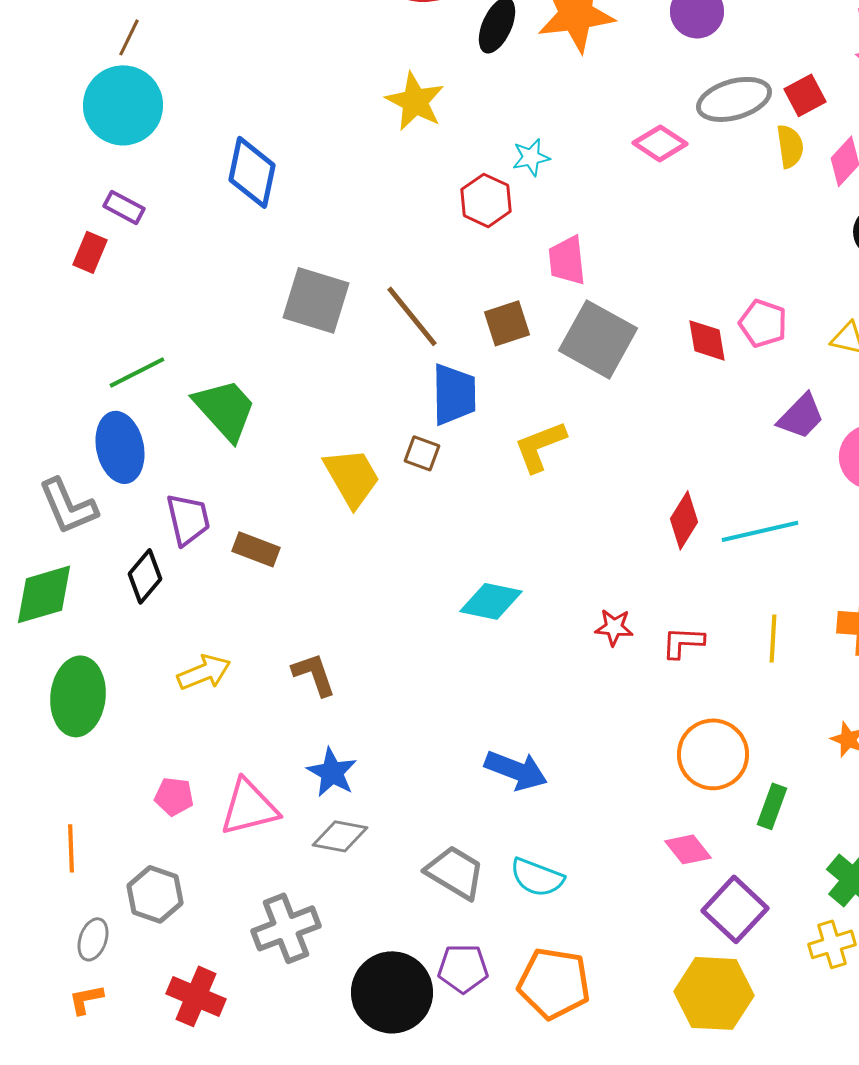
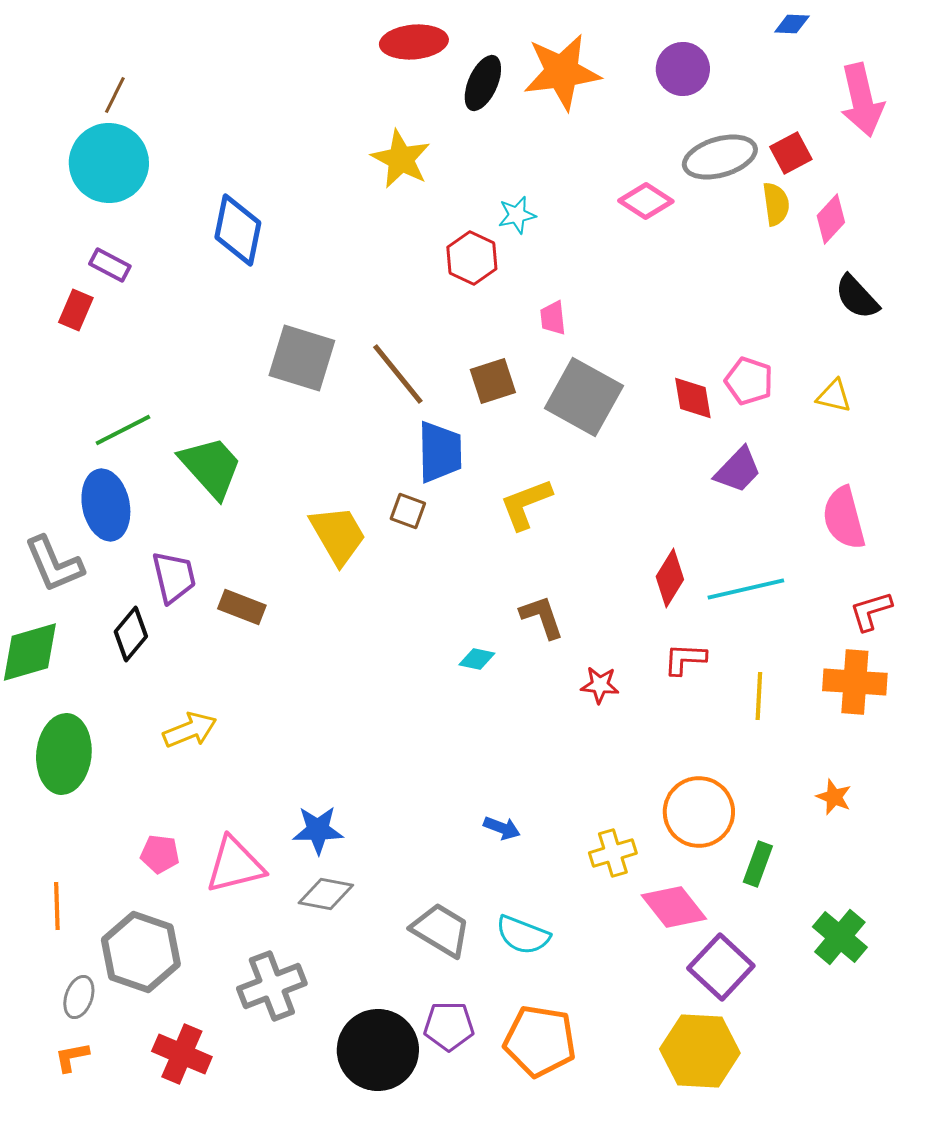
pink trapezoid: (567, 260) -> (553, 318), size x0.7
purple trapezoid: (801, 416) -> (738, 470), moved
cyan diamond: (491, 601) -> (477, 659), size x0.6
red L-shape: (683, 642) -> (685, 659), moved
brown L-shape: (314, 674) -> (542, 617), moved
blue arrow: (516, 770) -> (502, 828), size x0.6
blue star: (332, 772) -> (318, 830), turned -30
pink diamond: (688, 849) -> (674, 907), size x1.4
gray hexagon: (155, 894) -> (141, 952), size x1.4
yellow cross: (832, 944) -> (613, 853), moved

